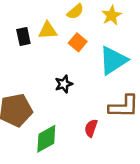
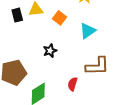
cyan triangle: (113, 60) -> (88, 31), size x0.7

